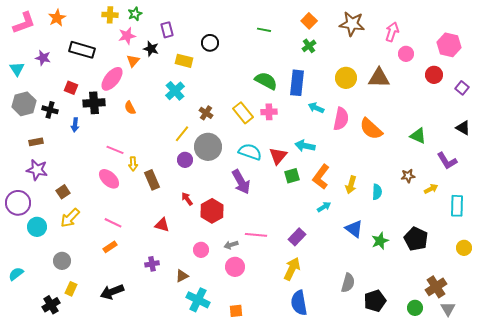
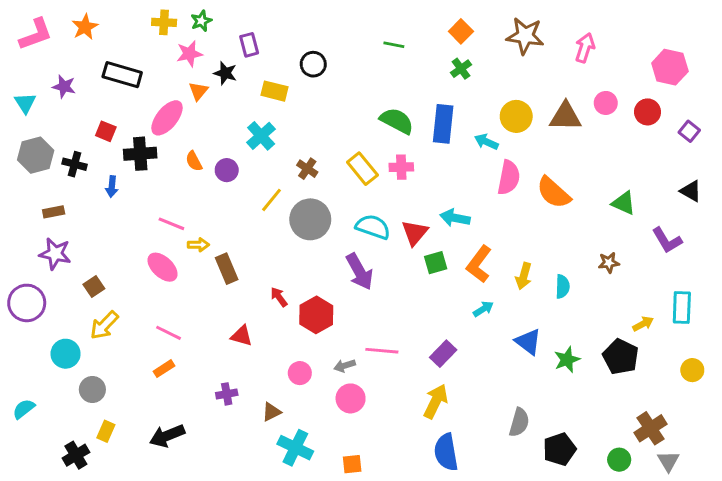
pink circle: (406, 54) -> (606, 103), moved
cyan arrow: (316, 108) -> (486, 142), moved
purple circle: (185, 160) -> (227, 170), moved
yellow arrow: (133, 164) -> (198, 245), turned -88
yellow arrow: (431, 189) -> (643, 324), moved
cyan circle: (37, 227) -> (66, 354), moved

